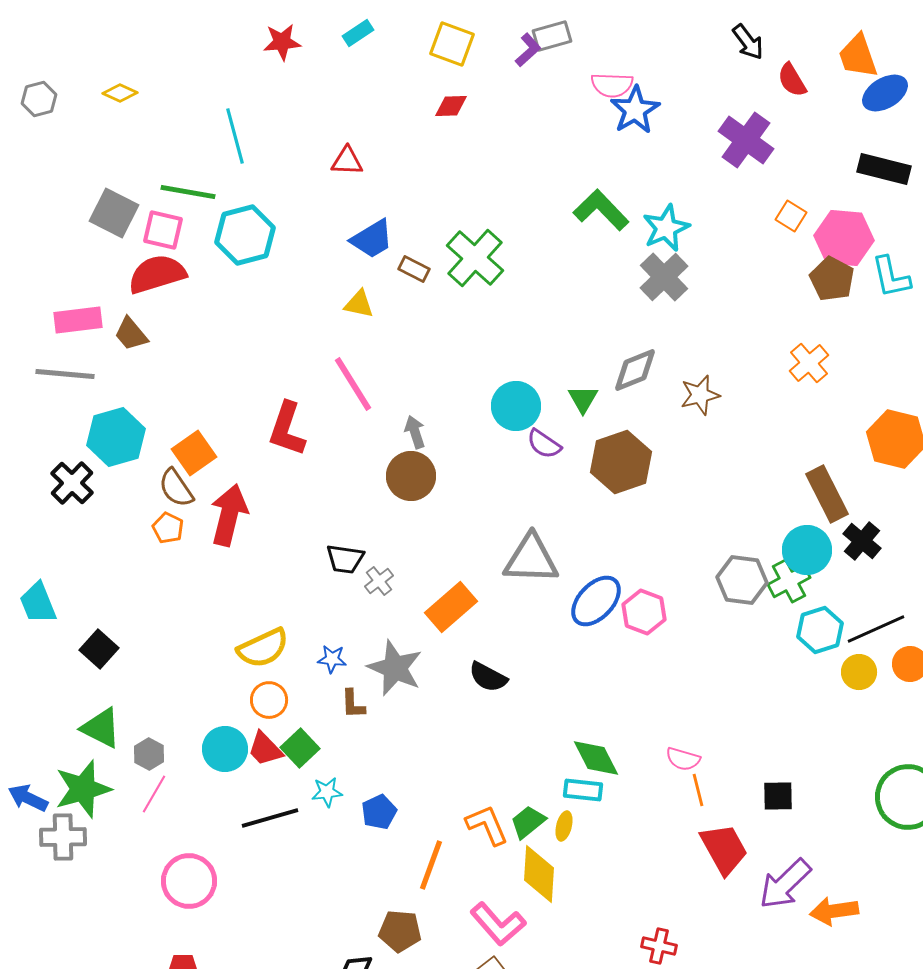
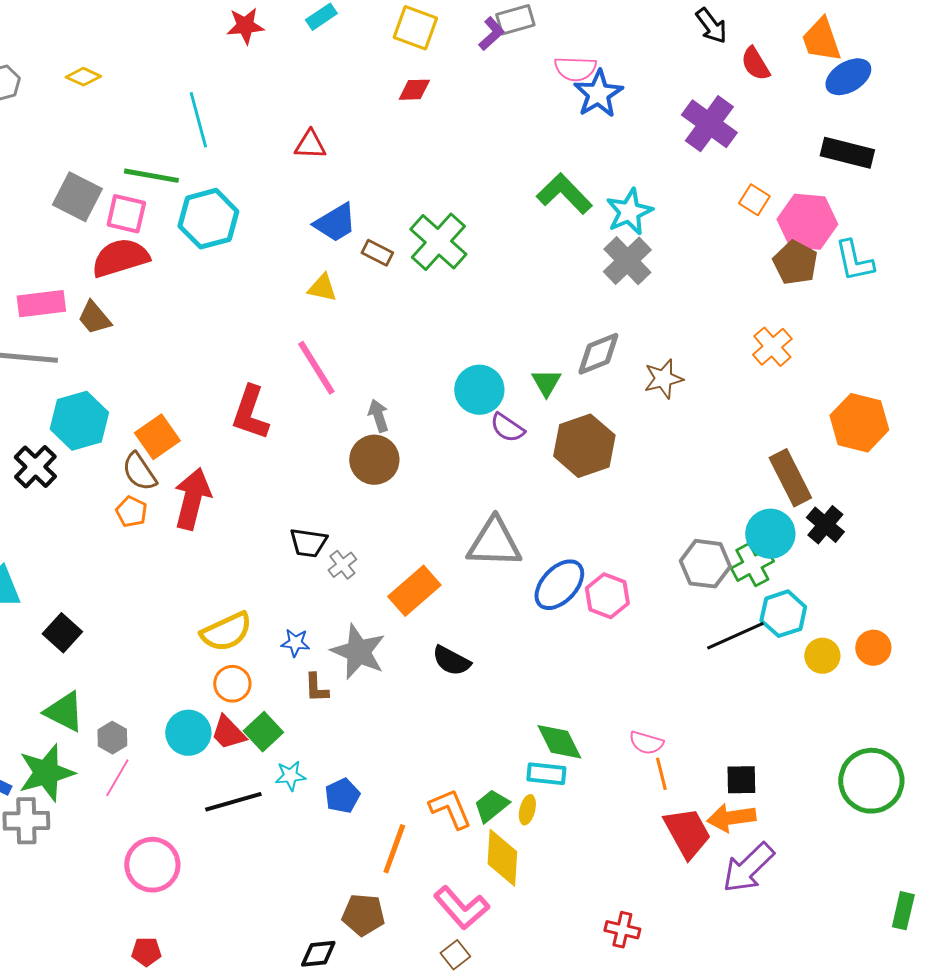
black line: (876, 629) -> (735, 636), moved
orange arrow: (834, 911) -> (731, 818), moved

